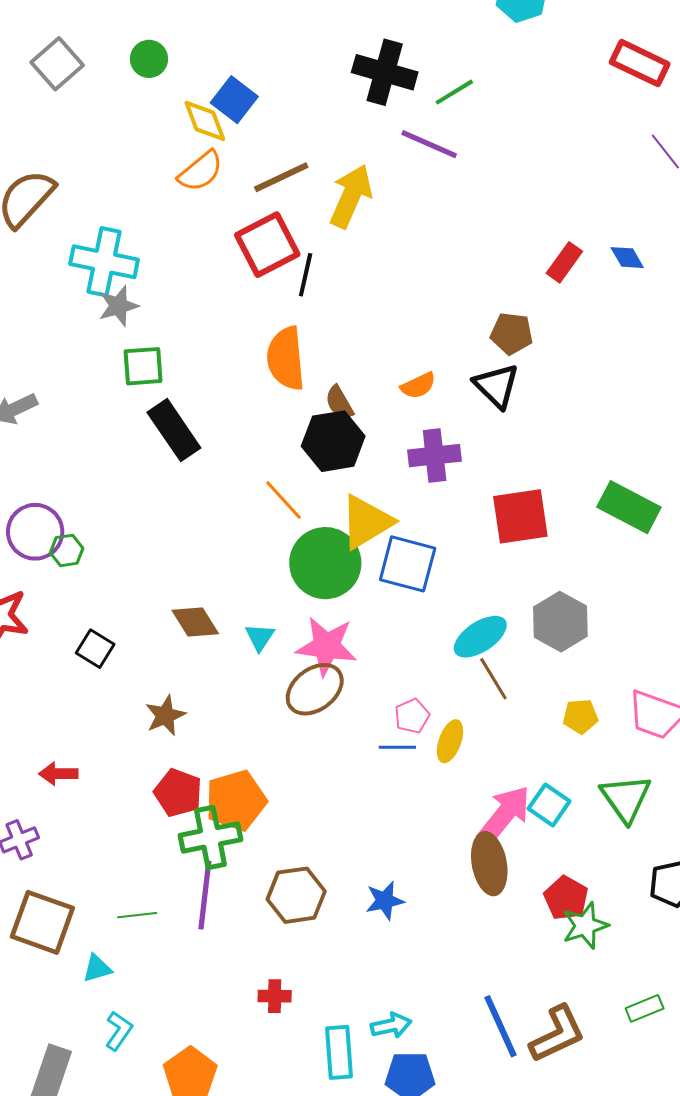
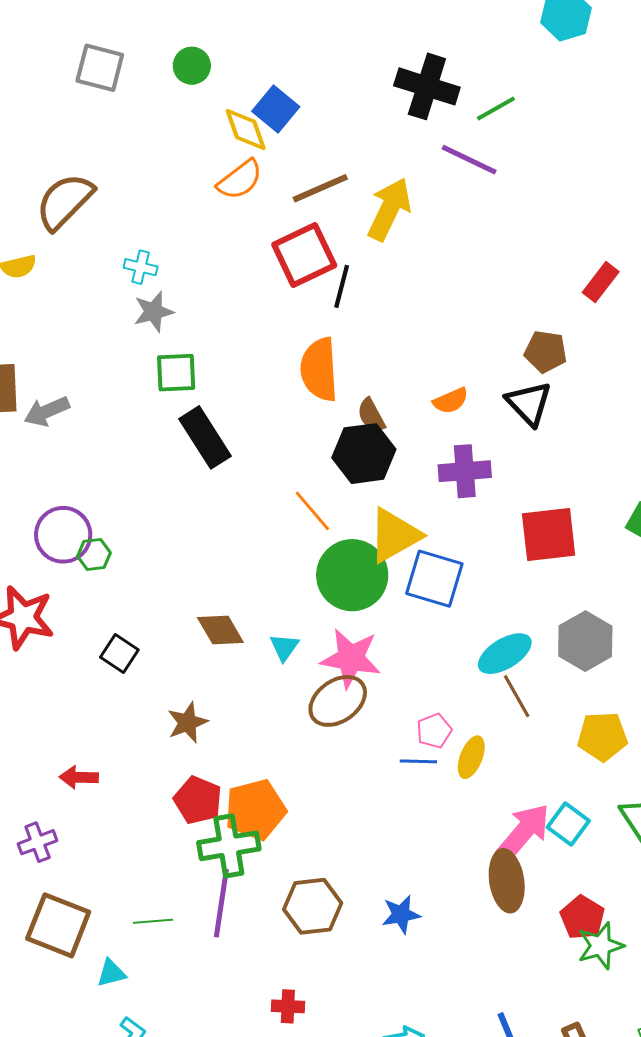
gray square: (57, 64) -> (100, 68), turned -36
cyan cross: (104, 262) -> (141, 267), size x0.5
yellow pentagon: (581, 716) -> (602, 736), size x1.4

